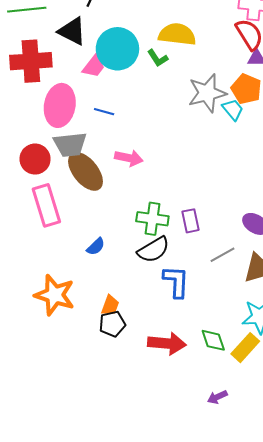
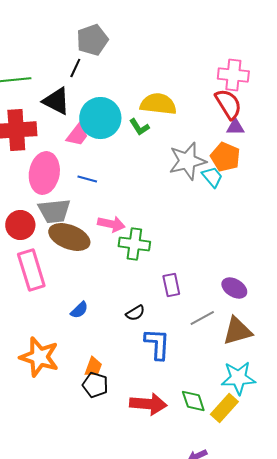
brown ellipse: (86, 171) -> (69, 237), turned -30
green cross: (152, 219) -> (134, 244), moved
black semicircle: (153, 250) -> (135, 313), size x0.6
black pentagon: (112, 324) -> (95, 385), turned 30

